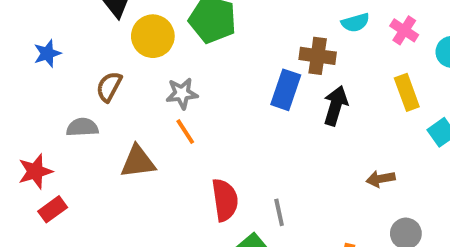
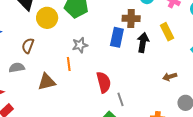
yellow rectangle: (407, 92) -> (167, 32), moved
gray star: (182, 93) -> (80, 45), moved
orange line: (185, 132) -> (69, 64), turned 32
red semicircle: (225, 200) -> (104, 82), moved

